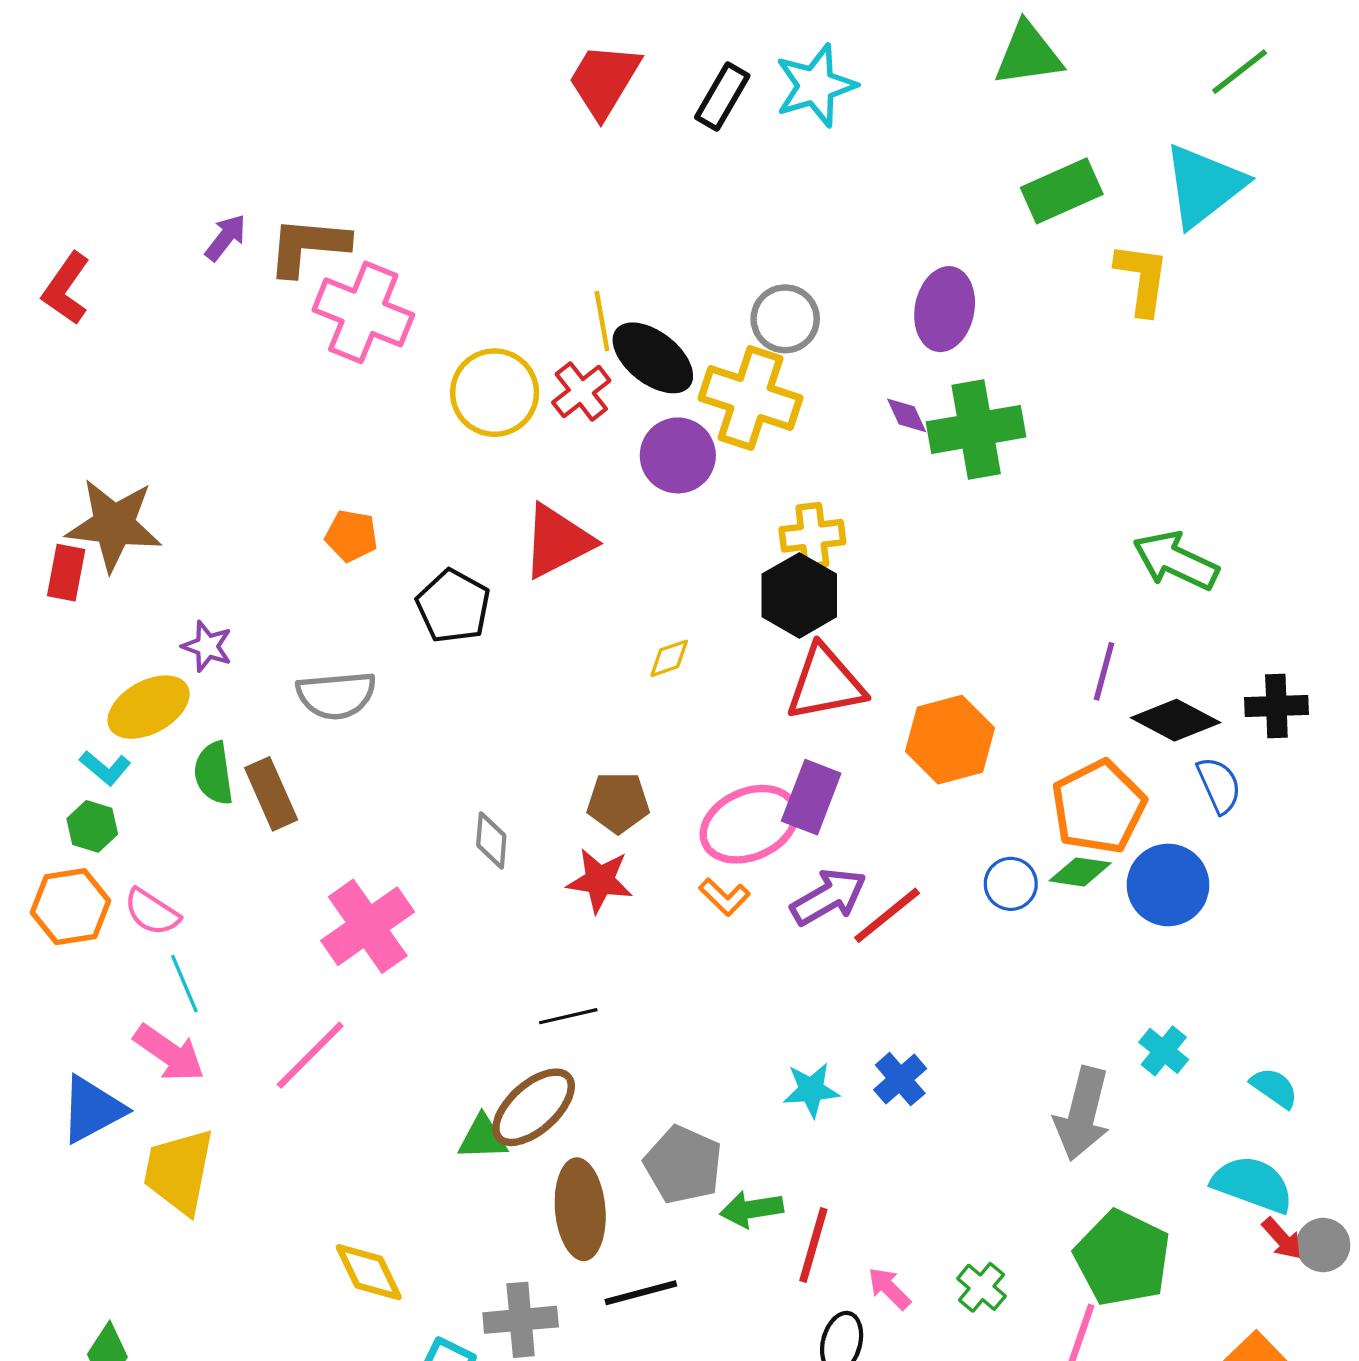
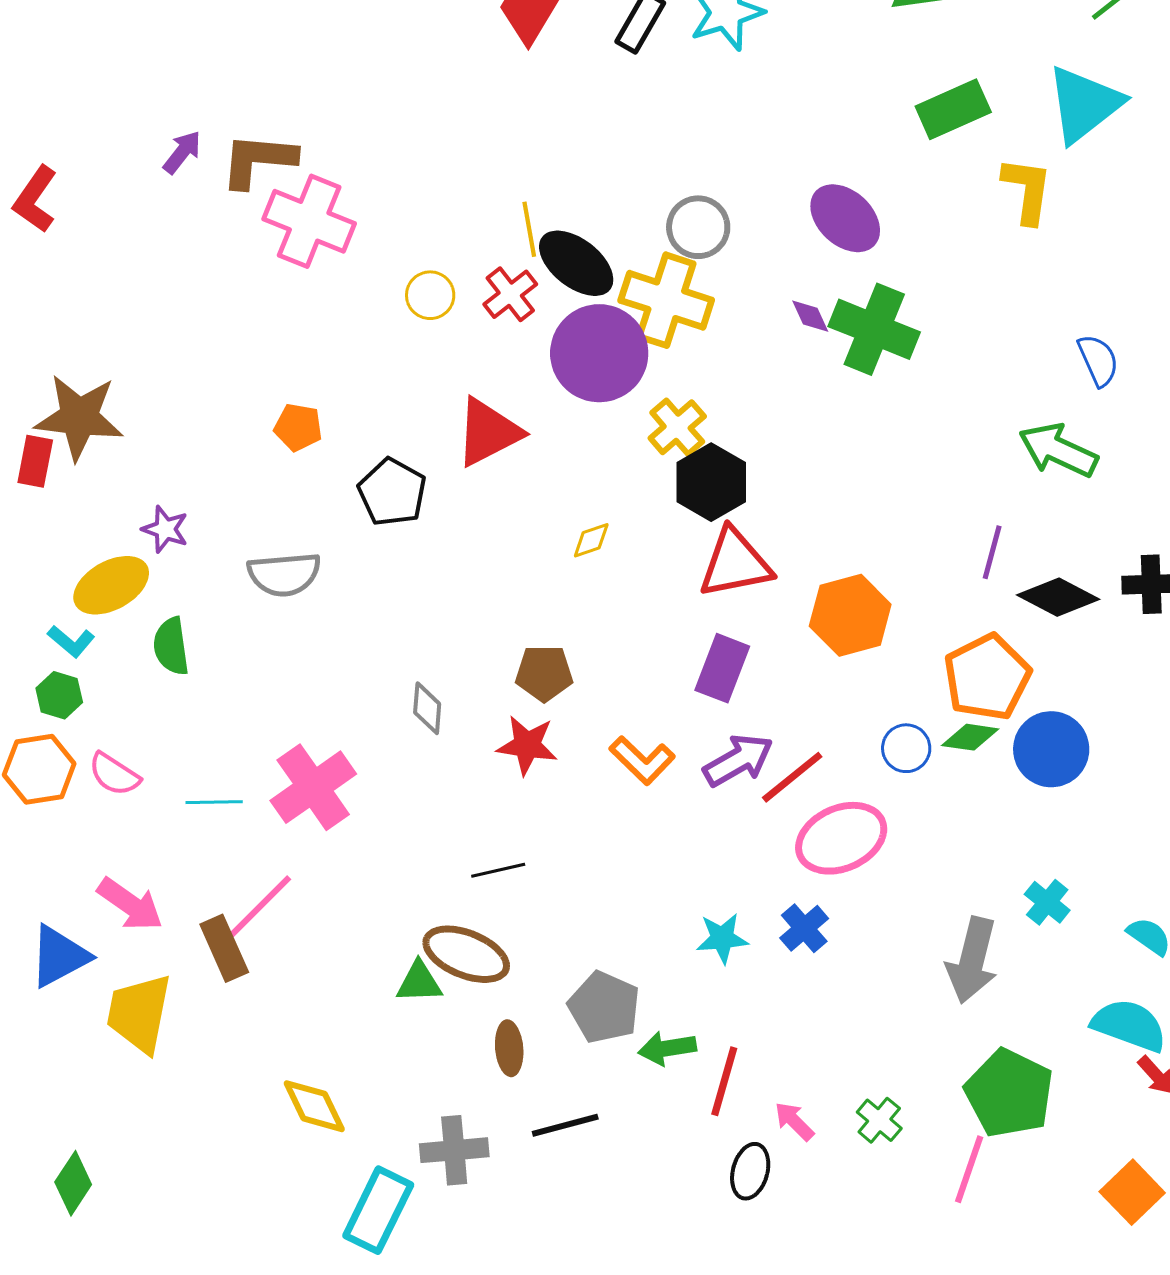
purple ellipse: (945, 309) -> (845, 218), turned -58
yellow circle: (495, 393) -> (430, 295), size x0.6
green cross: (976, 429) -> (874, 329), turned 32
purple circle: (678, 455) -> (599, 353), size x1.4
yellow cross: (812, 536) -> (677, 427), moved, turned -34
blue semicircle: (1219, 785) -> (1098, 360), moved
brown rectangle: (271, 794) -> (224, 948), moved
pink ellipse: (749, 824) -> (841, 838), moved
orange L-shape: (724, 897) -> (642, 760), size x1.4
cyan line: (184, 984) -> (214, 802), moved, turned -68
brown ellipse: (534, 1107) -> (466, 954), turned 64
brown ellipse: (580, 1209) -> (509, 1048), size x0.6

